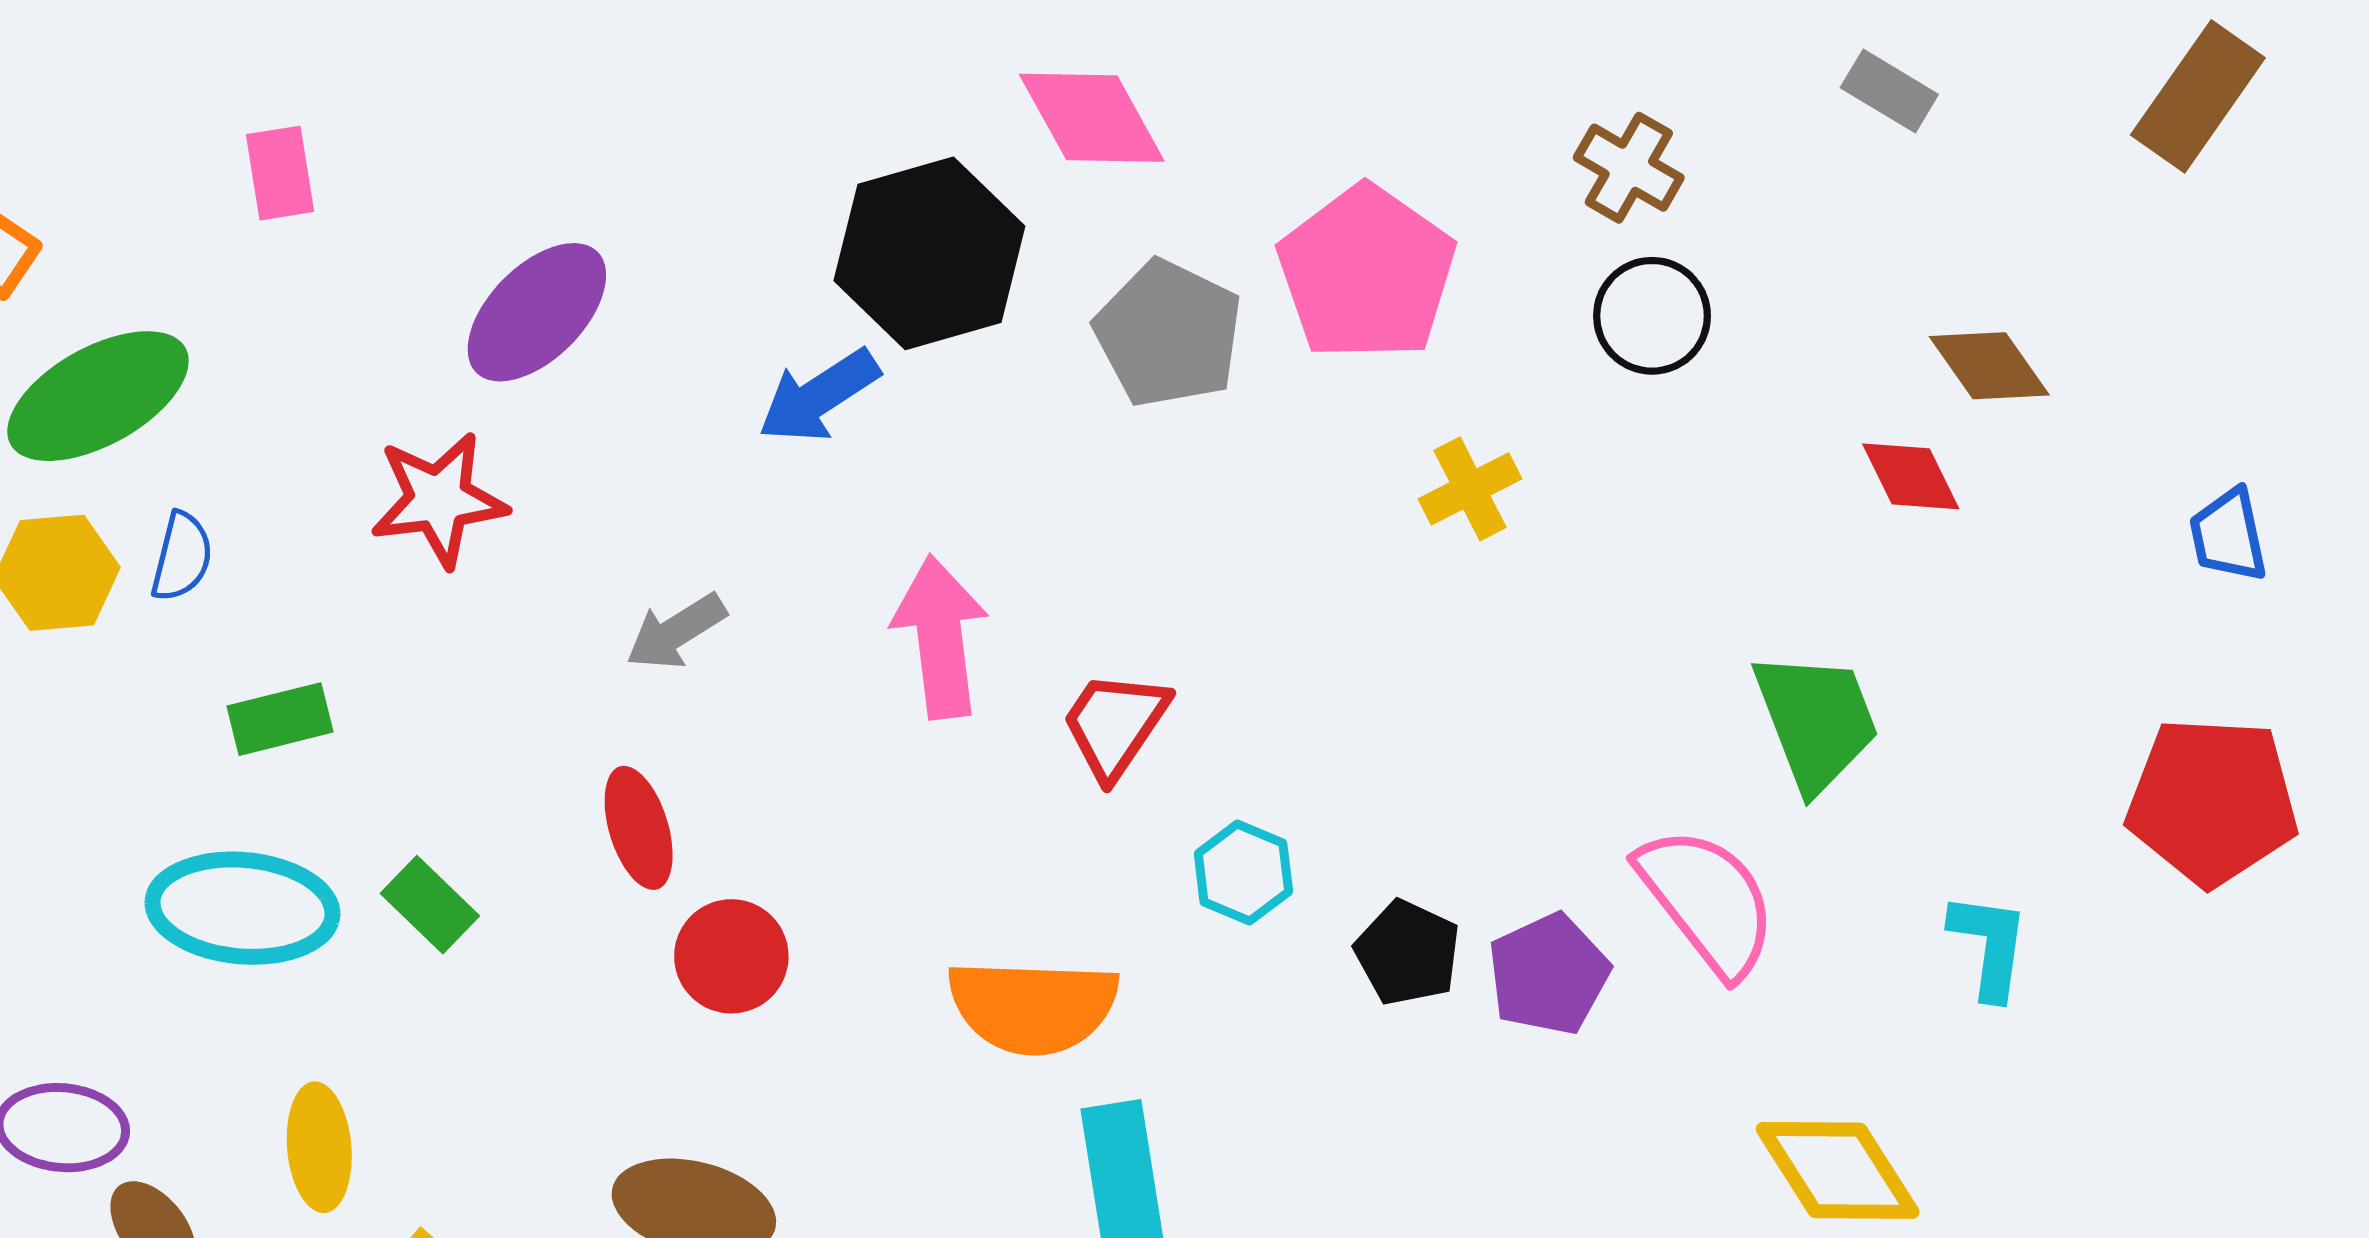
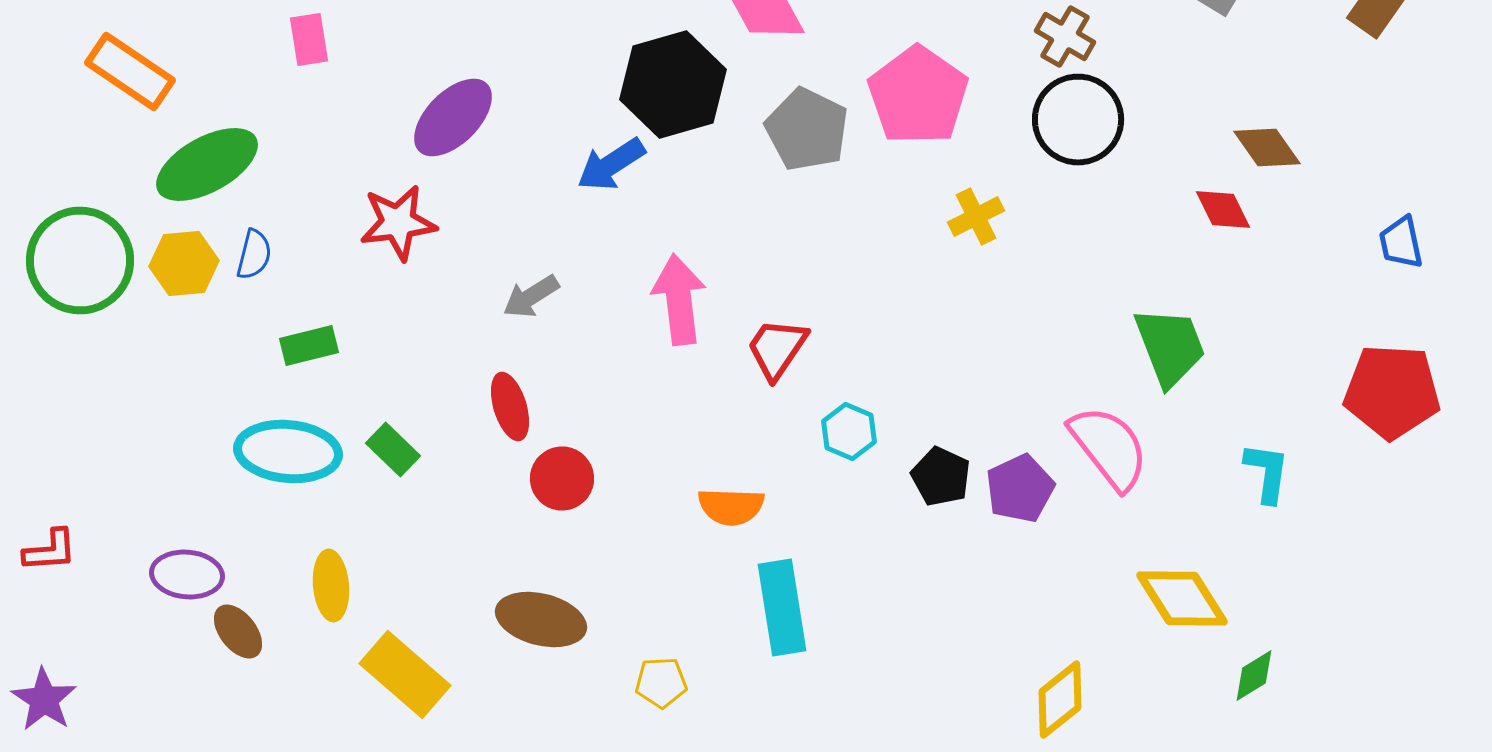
black circle: (1652, 316) -> (1078, 120), size x1.4
orange semicircle: (1033, 1006) -> (731, 506), size x0.7

